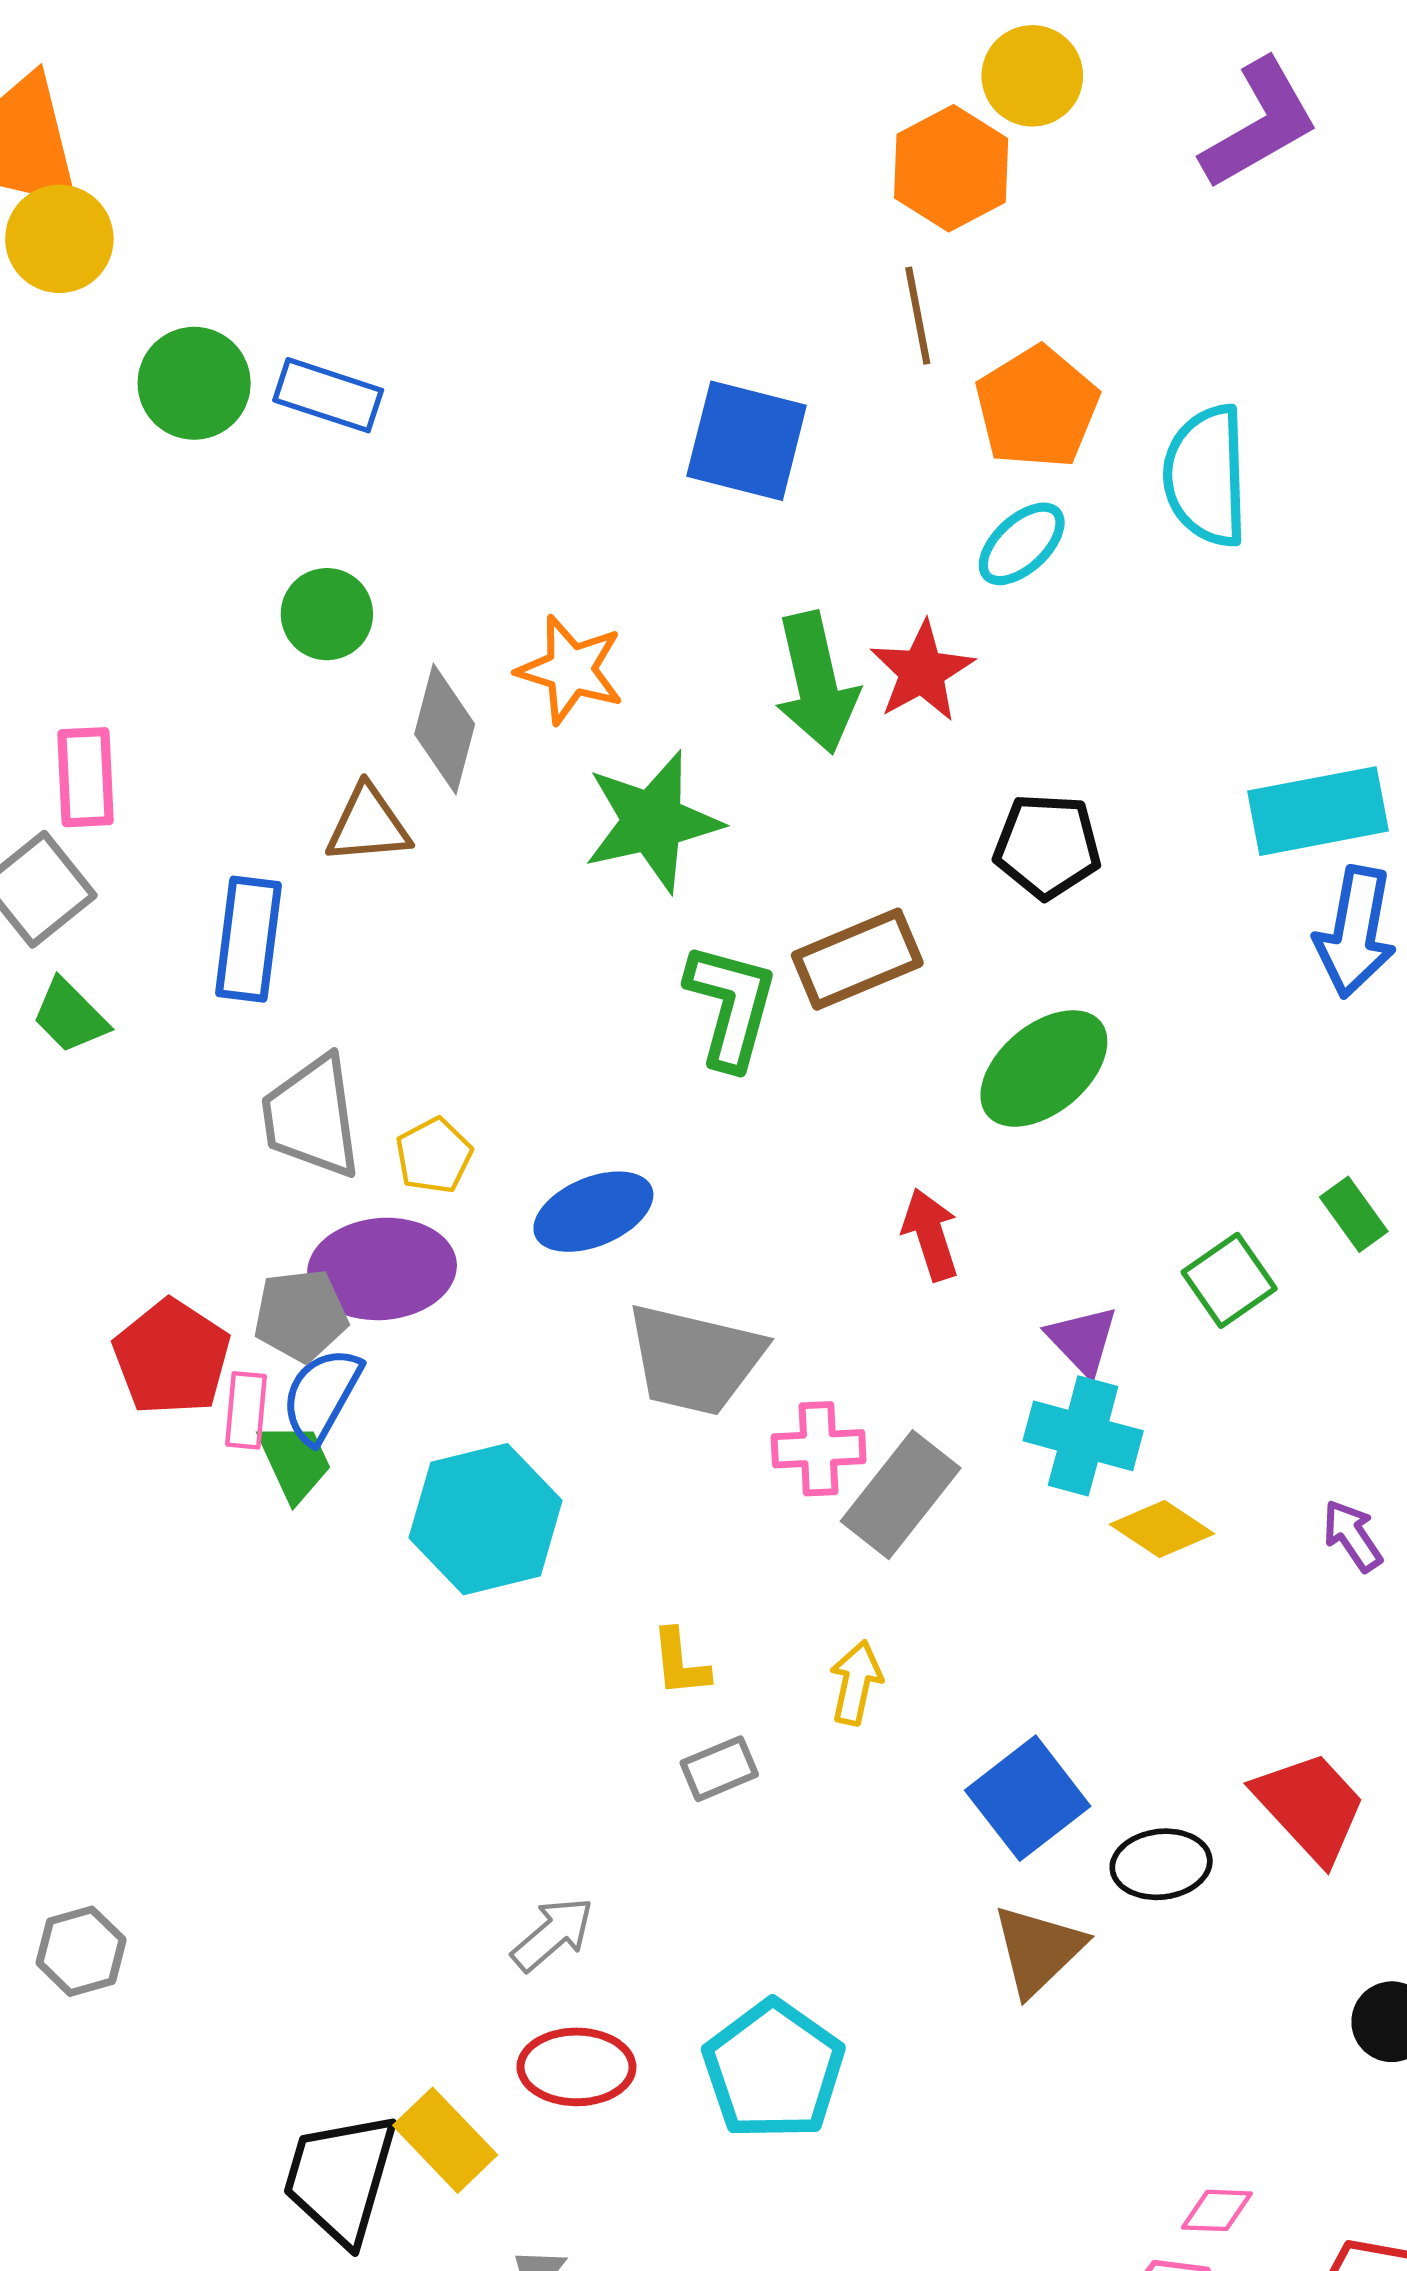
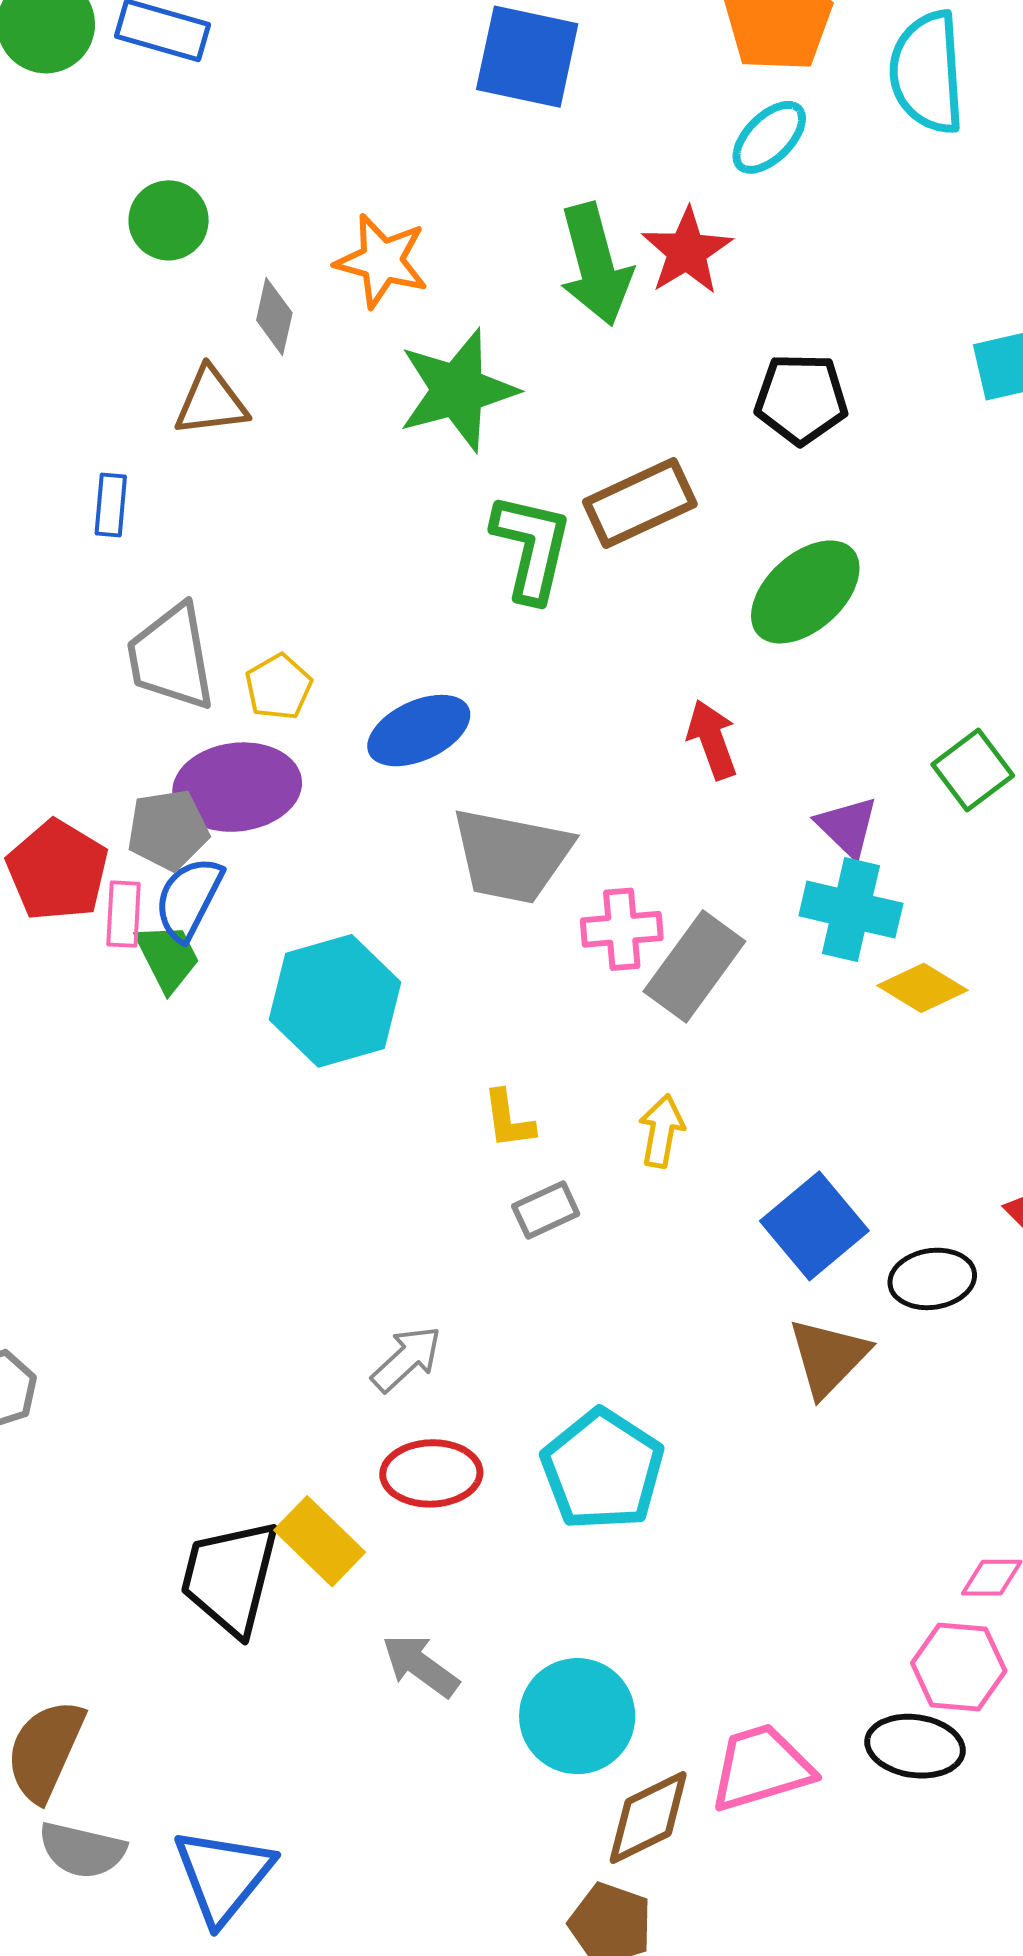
gray diamond: (445, 729) -> (274, 316), size x0.7
blue rectangle: (248, 939) -> (111, 505), size x0.6

